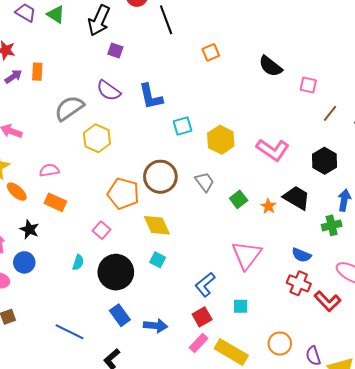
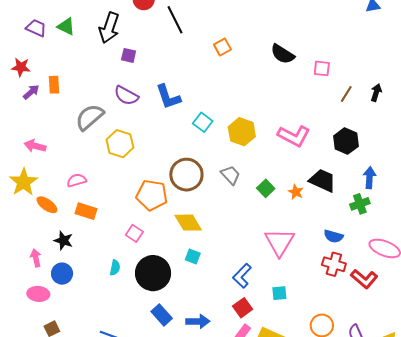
cyan square: (182, 126) -> (203, 122), turned -30

